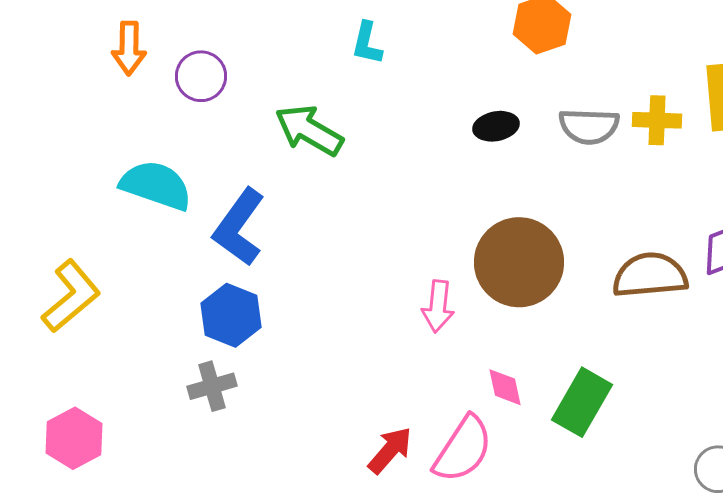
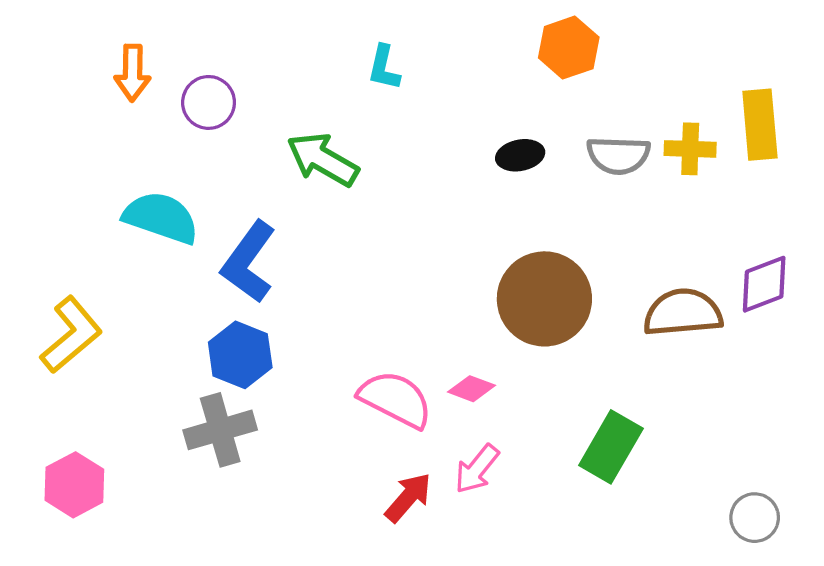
pink arrow: (438, 306) -> (477, 469), moved, turned 33
gray cross: (212, 386) -> (220, 430), size x1.4
pink diamond: (505, 387) -> (472, 389), moved, turned -57
pink semicircle: (463, 449) -> (395, 399), moved, turned -96

